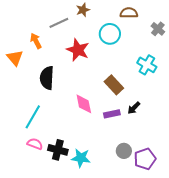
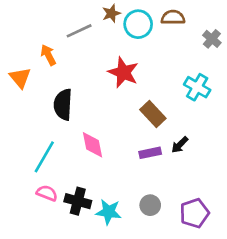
cyan circle: (110, 34) -> (138, 24), moved
red star: (78, 50) -> (123, 72), moved
pink diamond: (84, 104) -> (93, 145), moved
gray circle: (124, 151) -> (150, 205), moved

